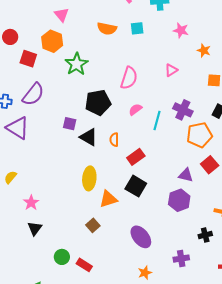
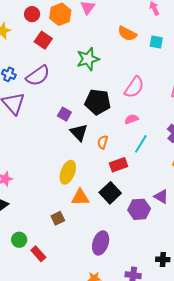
orange hexagon: (52, 41) -> (60, 14), moved
cyan line: (157, 121) -> (141, 144), moved
purple hexagon: (179, 200) -> (139, 209), moved
purple ellipse: (141, 237) -> (101, 243), turned 40

